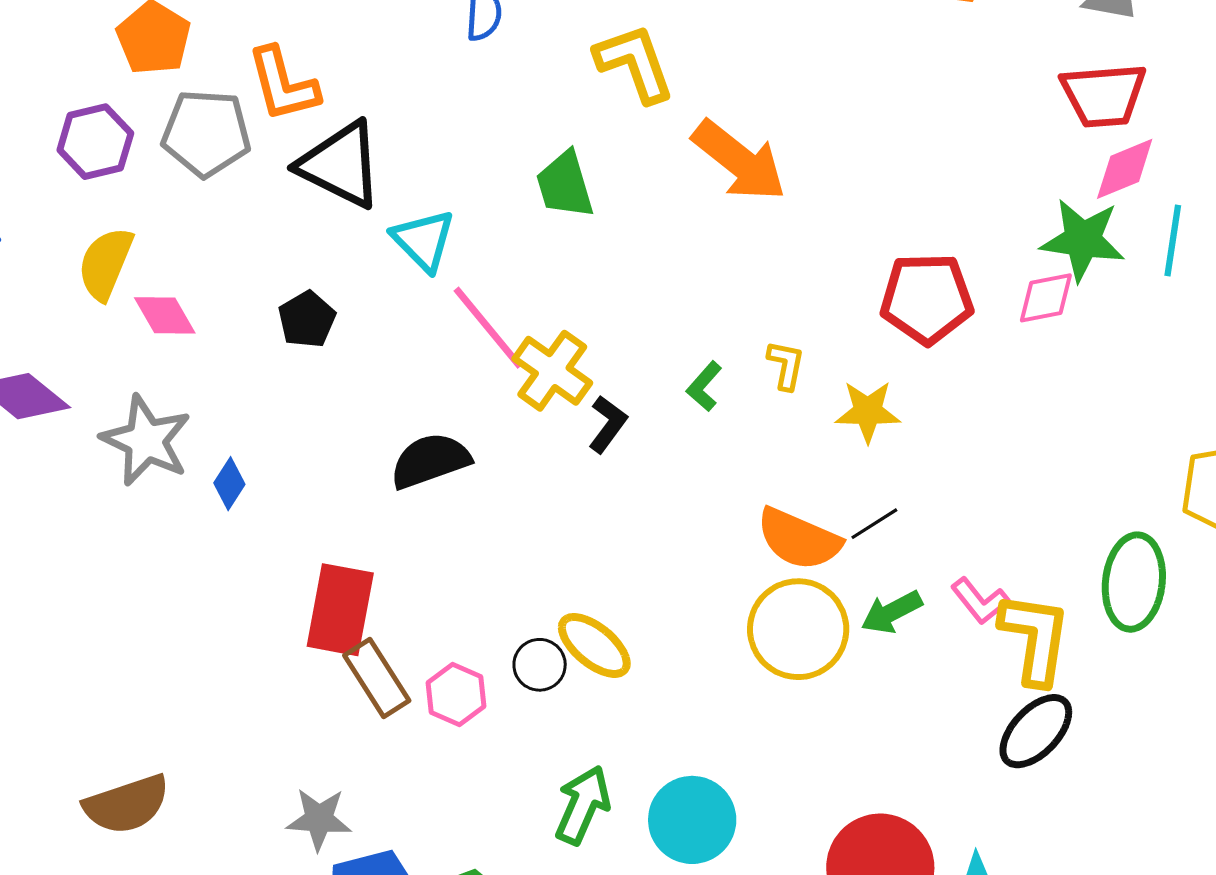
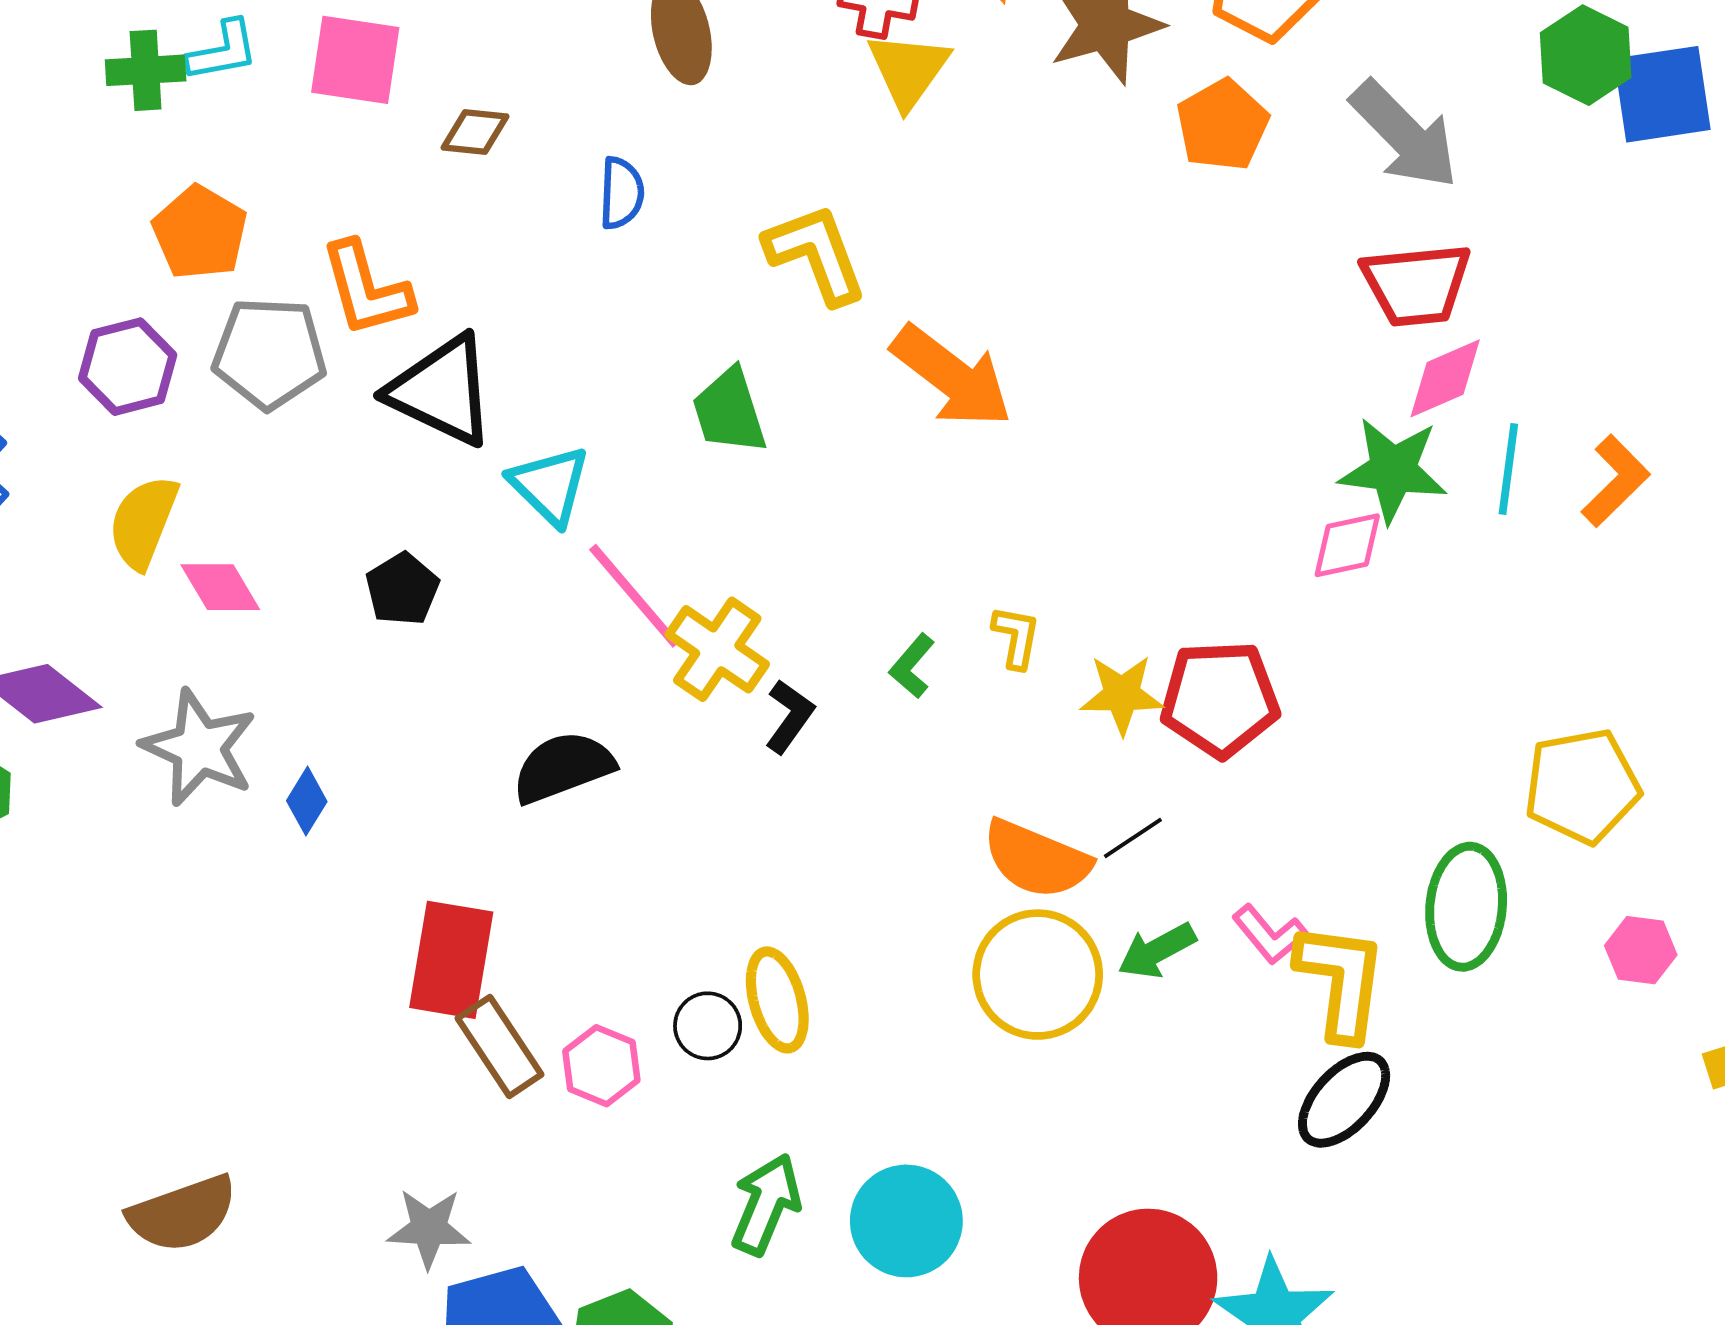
red pentagon: (927, 299) -> (1220, 699), moved
yellow ellipse: (594, 645) -> (777, 1000), turned 36

